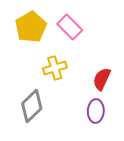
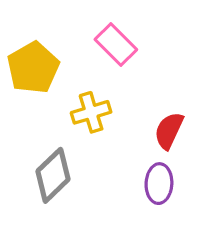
yellow pentagon: (31, 27) -> (33, 68), moved

